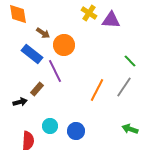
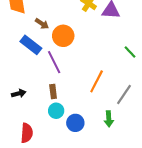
gray line: (124, 87) -> (124, 95), moved
brown rectangle: (37, 89) -> (53, 91), moved, turned -48
cyan circle: (50, 126) -> (56, 111), moved
green arrow: (130, 129) -> (109, 119), moved, turned -112

